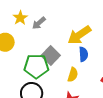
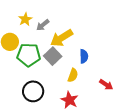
yellow arrow: (79, 35) -> (62, 38), moved
green pentagon: (36, 66) -> (29, 55), moved

